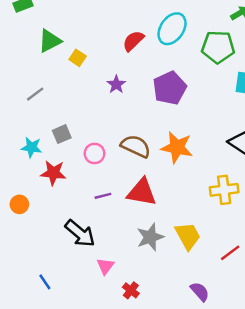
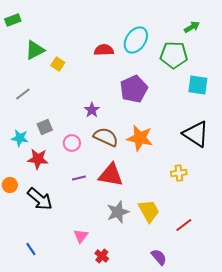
red semicircle: (133, 41) -> (104, 50), turned 42
purple star: (116, 84) -> (92, 110), moved
yellow cross: (224, 190) -> (179, 173), size x0.7
black arrow: (80, 233) -> (40, 199), moved

